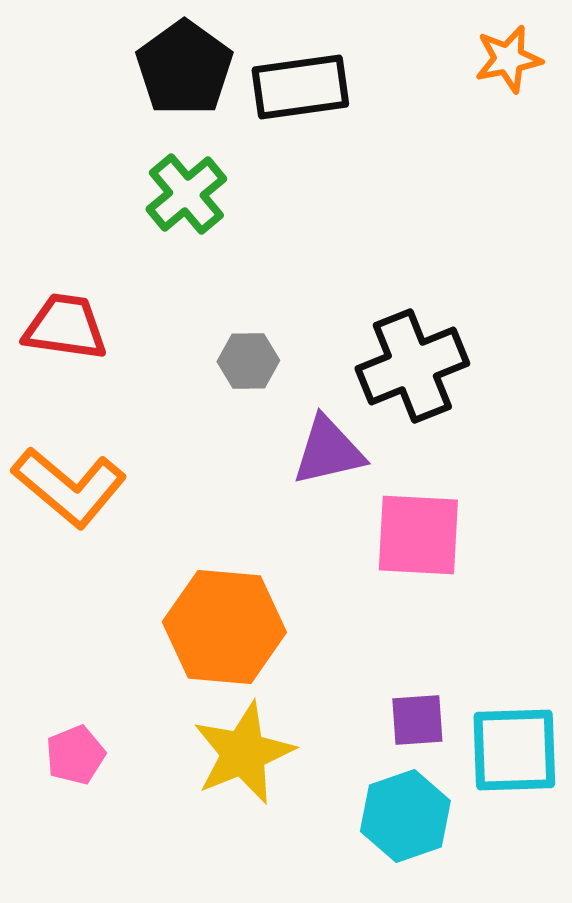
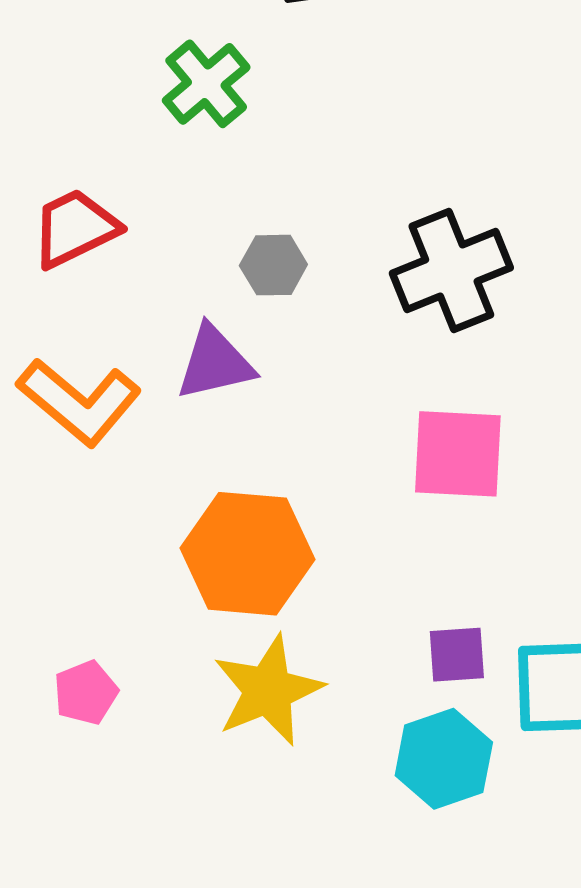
red trapezoid: (65, 327) -> (75, 228), turned -34
purple triangle: (328, 451) -> (215, 363), moved

